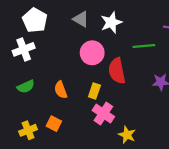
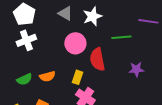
white cross: (24, 49) -> (26, 40), moved
green semicircle: (26, 87) -> (24, 79), moved
orange semicircle: (61, 90) -> (47, 76), turned -84

